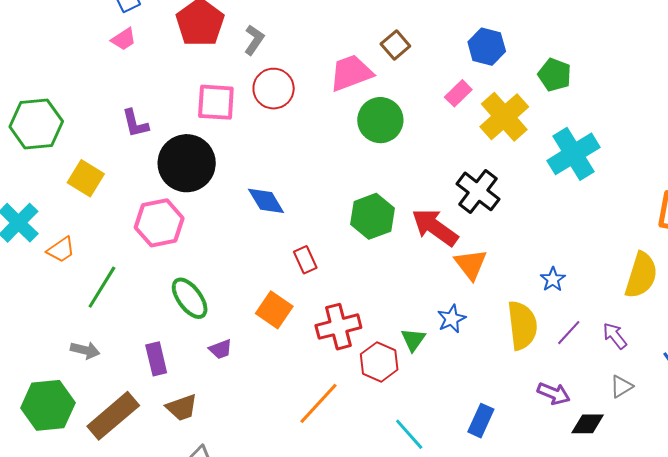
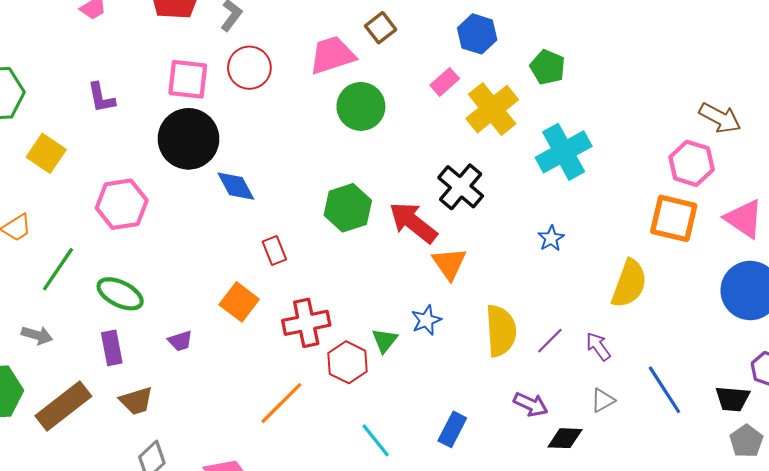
black circle: (187, 163) -> (188, 139), moved
blue star: (553, 279) -> (551, 238), moved
green ellipse: (190, 298) -> (120, 294), moved, turned -30

